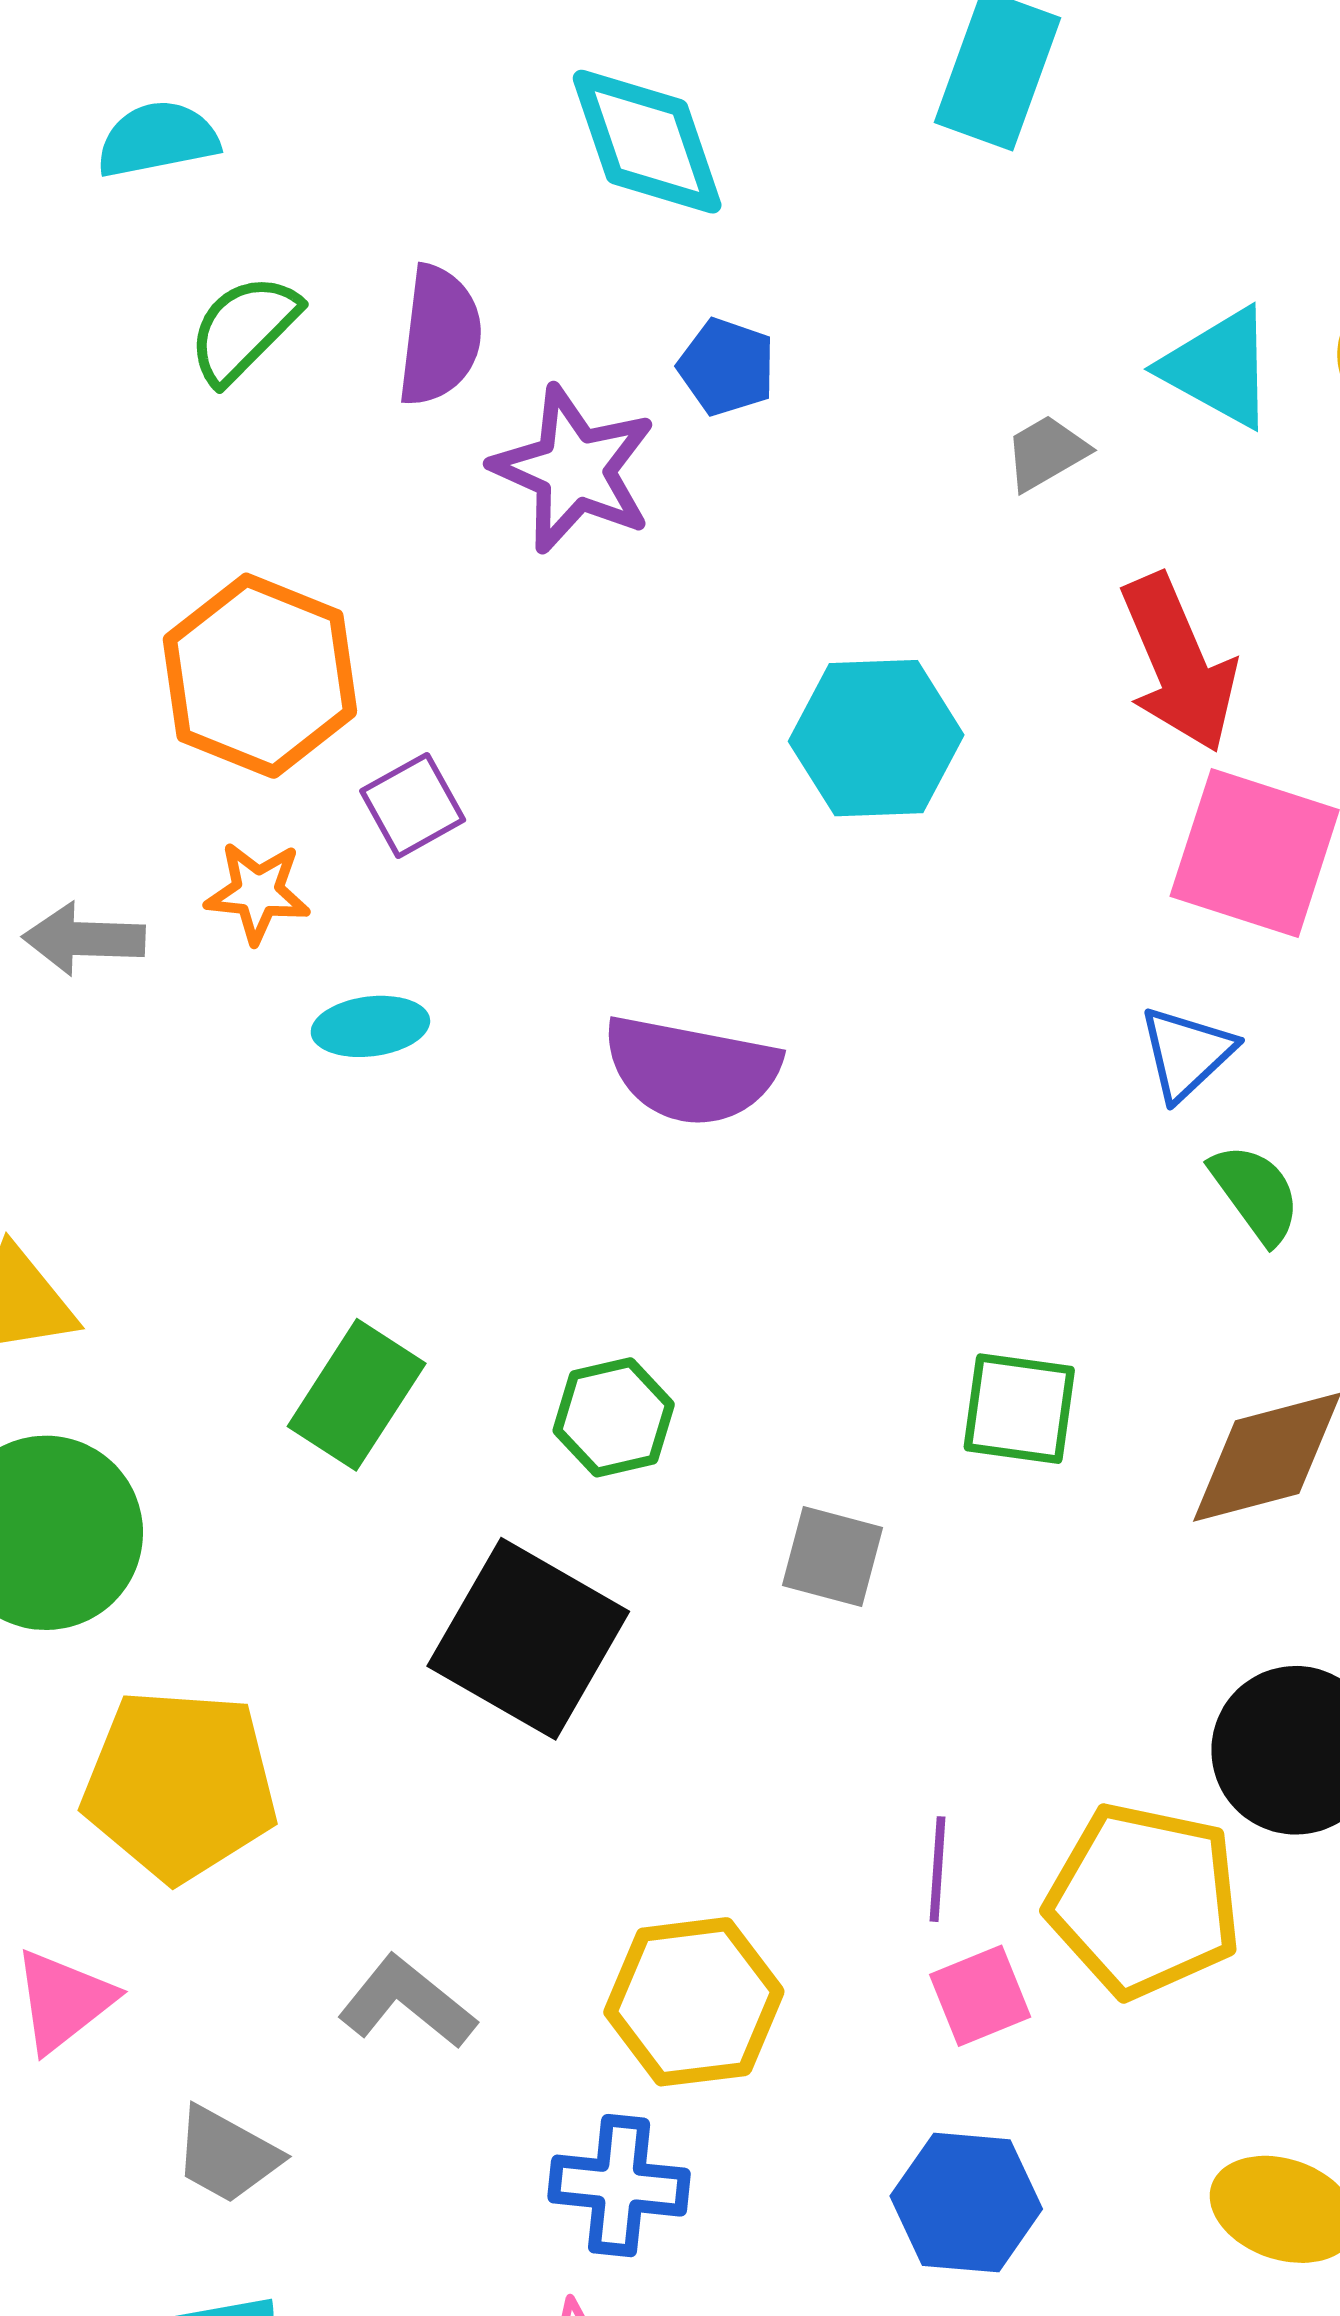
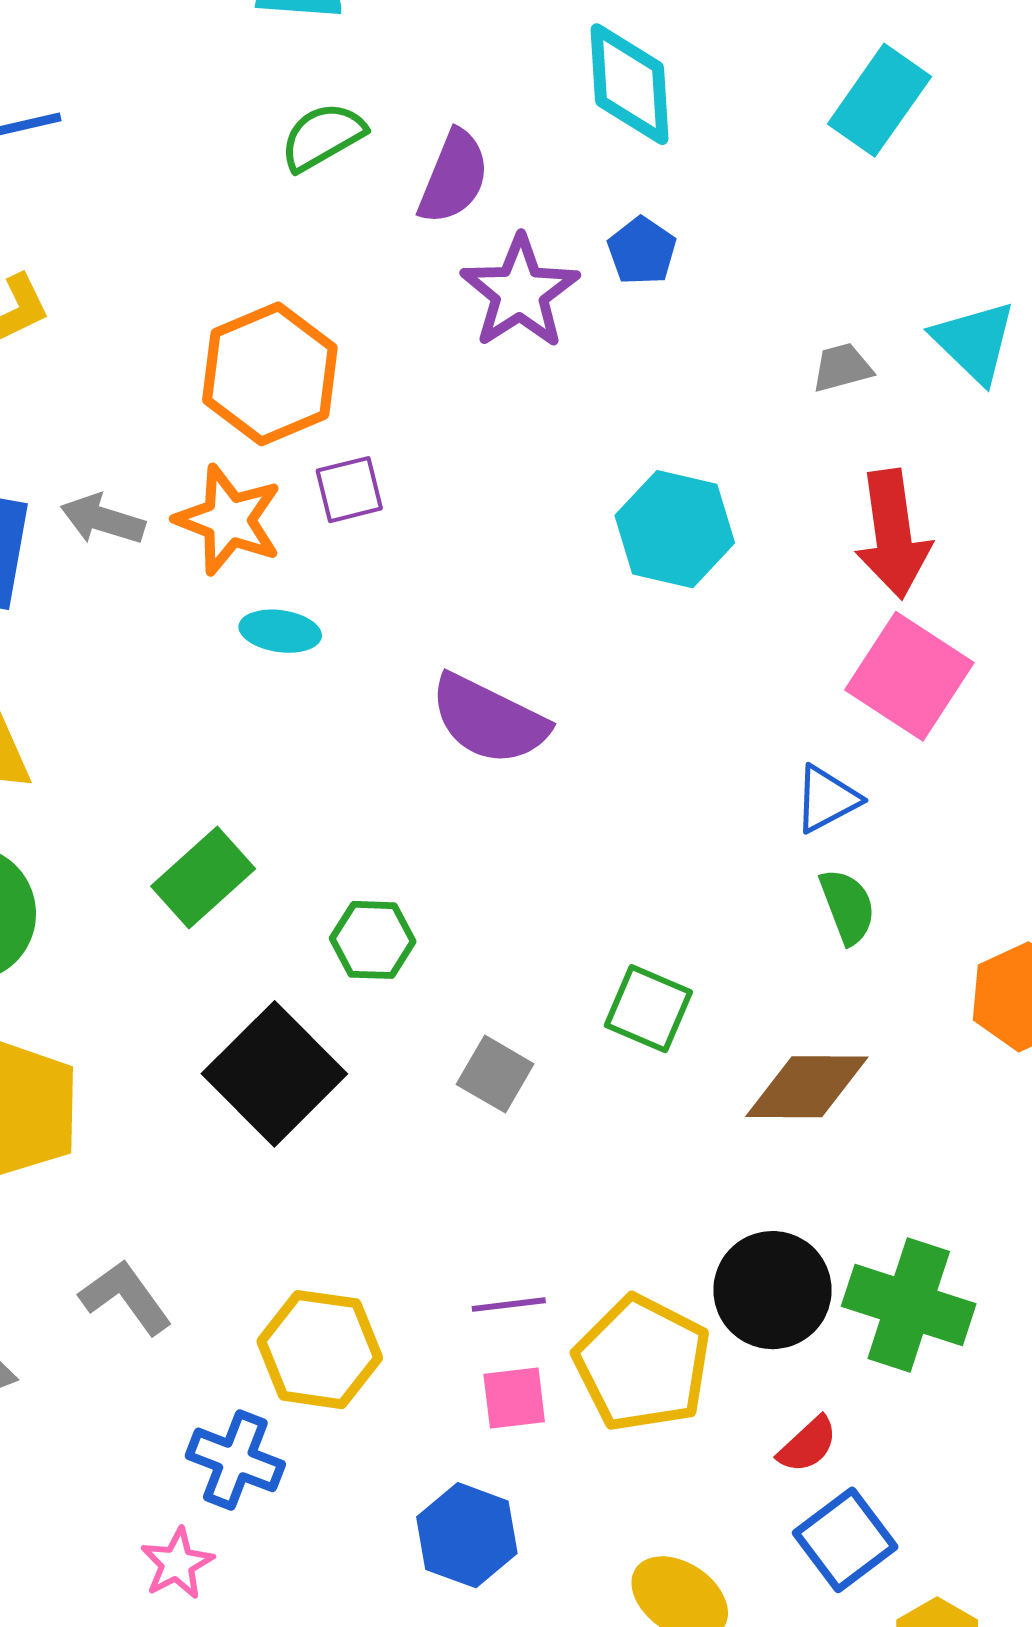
orange star: (258, 892) -> (229, 520), size x1.5
purple line: (938, 1869) -> (509, 1305), turned 64

